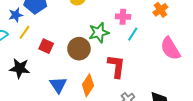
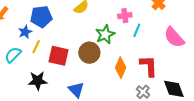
red square: (46, 46) -> (59, 56), size x1.5
red L-shape: (116, 66) -> (149, 66), moved
orange diamond: (88, 85) -> (121, 68), moved

